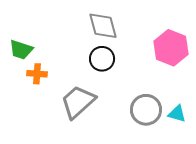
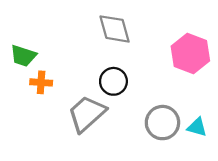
black circle: (102, 59) -> (113, 81), moved

